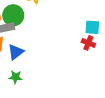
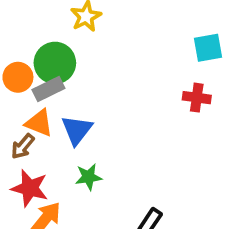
red cross: (88, 43) -> (197, 98), moved

